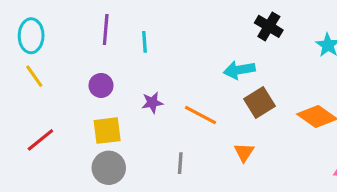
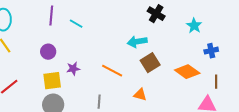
cyan line: (145, 42) -> (76, 24), turned -56
purple star: (152, 103) -> (73, 69), moved
orange triangle: (244, 152) -> (140, 95), turned -48

